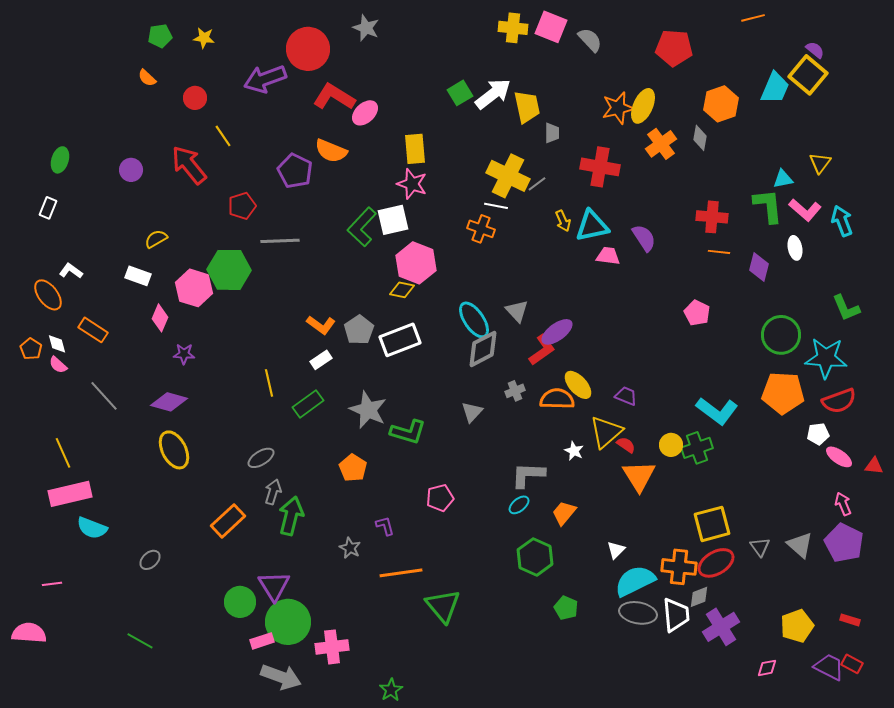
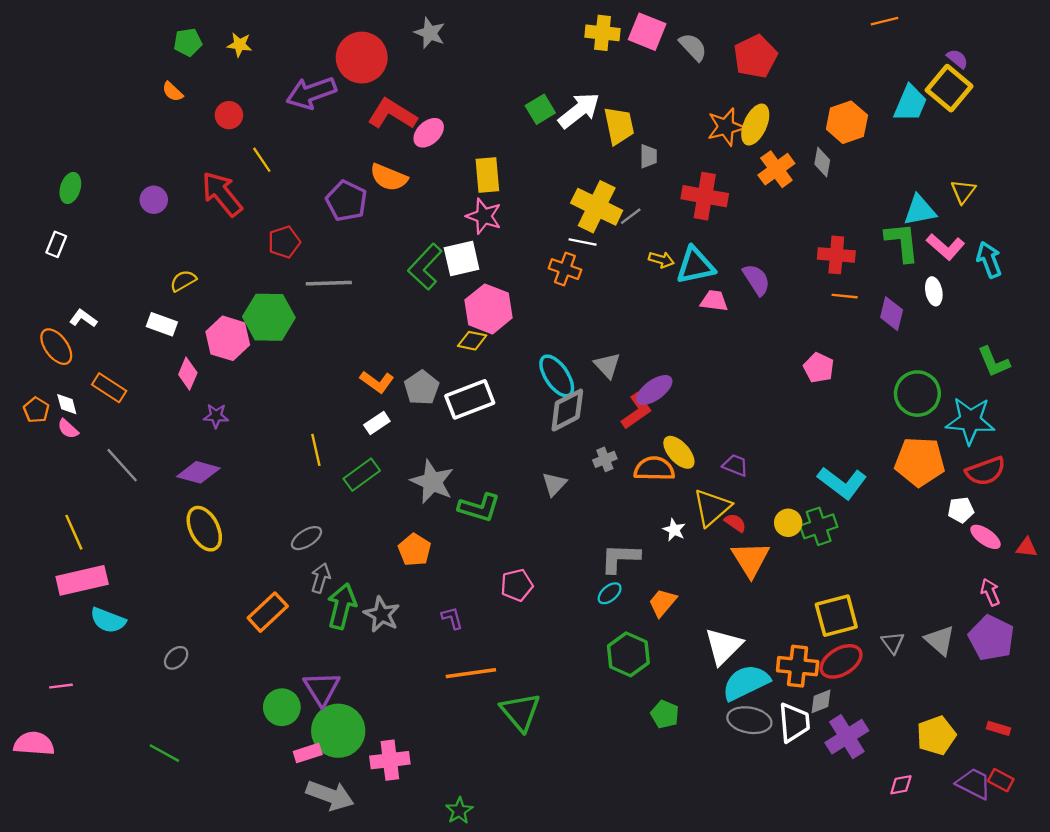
red pentagon: (674, 48) -> (755, 56), moved, turned -30
cyan triangle: (783, 179) -> (920, 210), size x1.4
yellow arrow: (563, 221) -> (661, 260), turned -50
gray star: (350, 548) -> (382, 614), moved, size x1.4
white triangle: (616, 550) -> (724, 646), size x1.8

